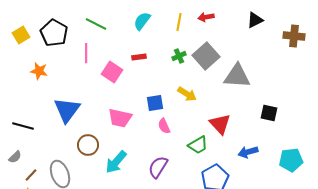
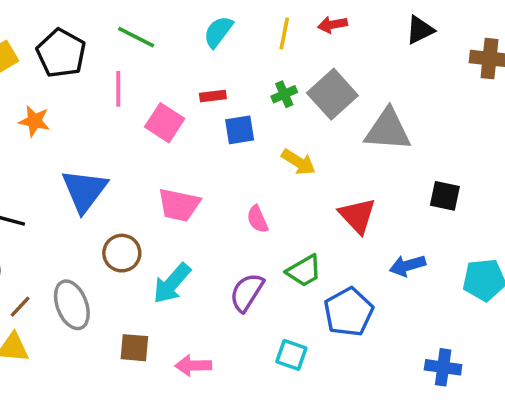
blue square: (155, 103) -> (240, 130), moved
green trapezoid: (198, 145) -> (304, 271), moved

